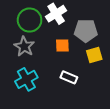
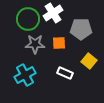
gray star: (24, 47) -> (35, 44), moved, turned -30
yellow square: (94, 55) -> (89, 61), moved, turned -35

